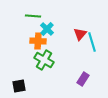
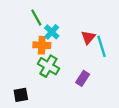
green line: (33, 16) -> (36, 18), turned 56
purple rectangle: (83, 79) -> (83, 78), moved

